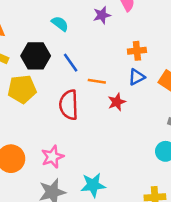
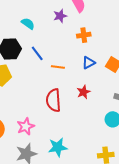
orange cross: (137, 51) -> (84, 35), moved
red star: (117, 102) -> (84, 92), moved
red semicircle: (69, 105) -> (54, 100), moved

